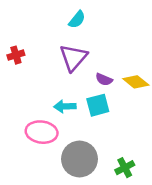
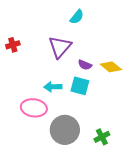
cyan semicircle: (77, 20) -> (77, 17), moved
cyan square: (98, 105) -> (80, 86), turned 30

